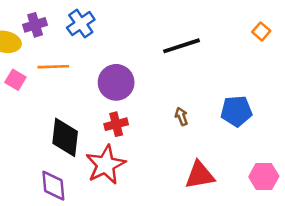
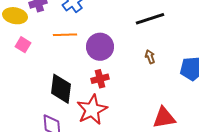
orange line: (53, 67) -> (65, 35), moved
brown arrow: (181, 116) -> (150, 57), moved

